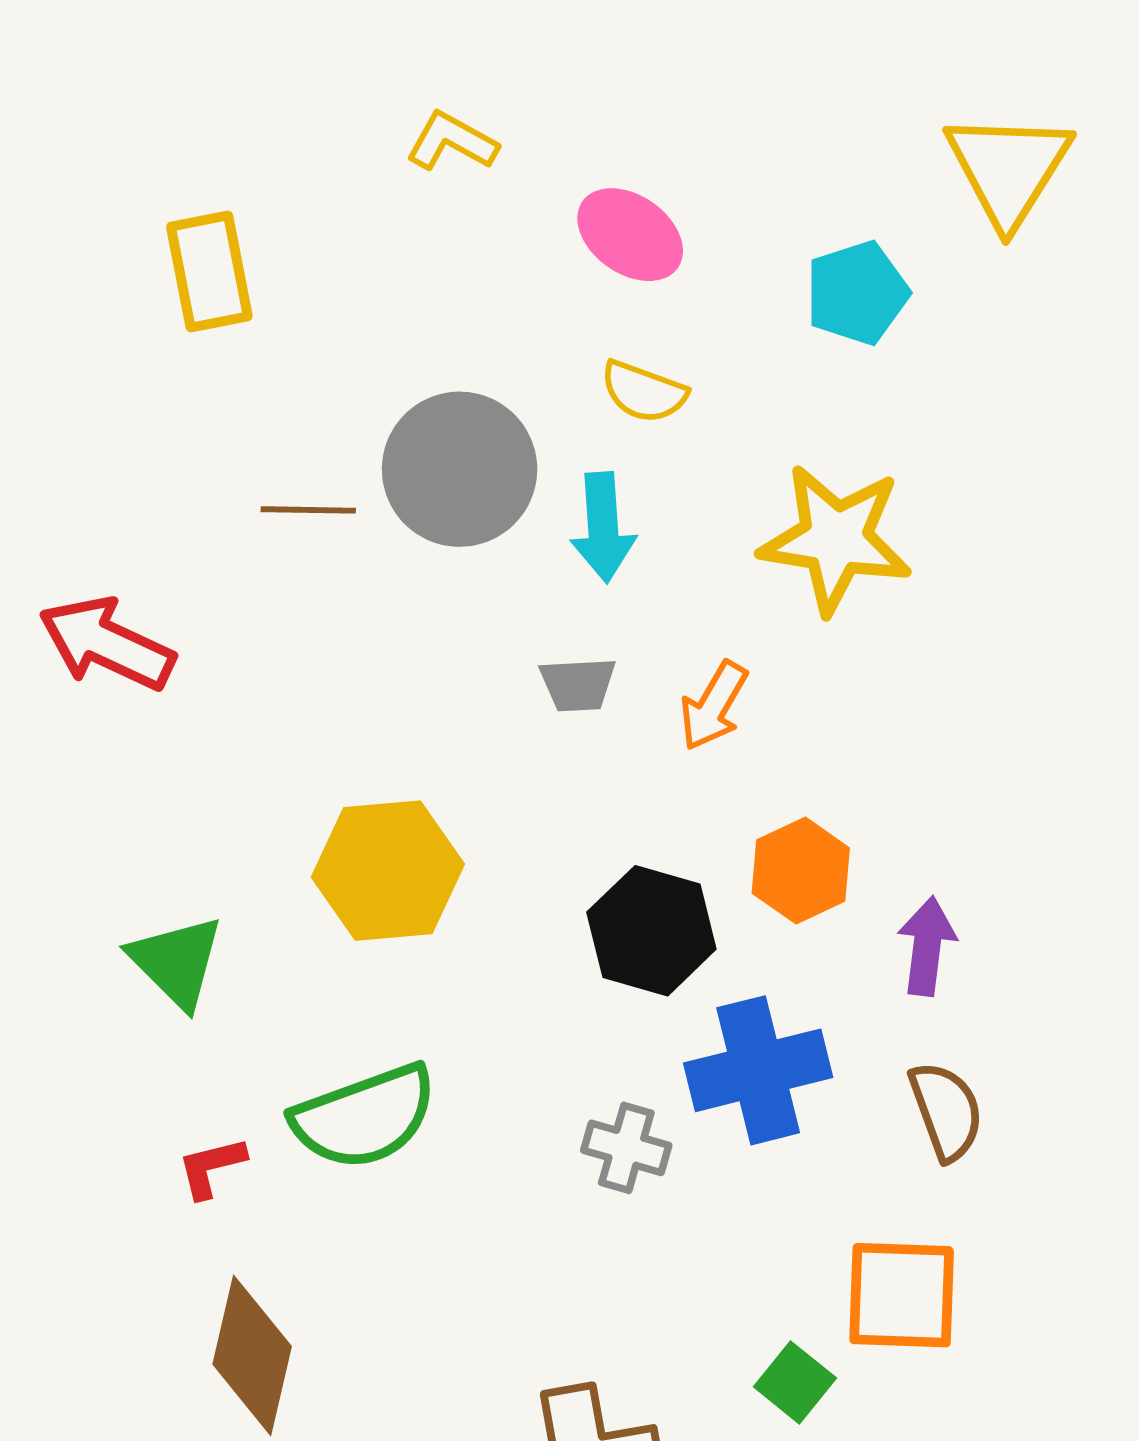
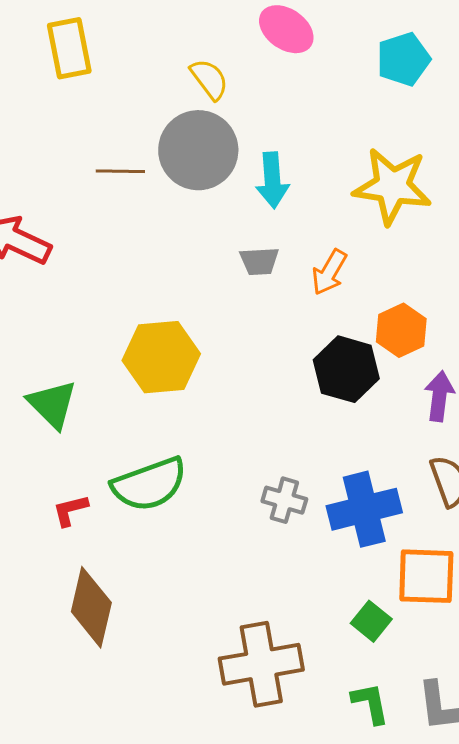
yellow semicircle: (644, 392) -> (209, 79), moved, turned -147
orange hexagon: (801, 871) -> (401, 330), moved
black hexagon: (651, 931) -> (346, 369), moved
blue cross: (758, 1070) -> (364, 509), moved

